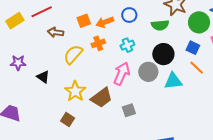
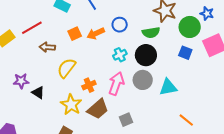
orange cross: (98, 43) -> (89, 85), moved
black circle: (163, 54) -> (146, 55), moved
purple star: (18, 63) -> (21, 81), moved
orange line: (197, 68) -> (186, 120), moved

